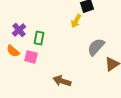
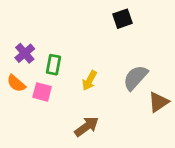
yellow arrow: (76, 21) -> (89, 80), moved
brown arrow: (62, 81) -> (87, 126), turned 126

